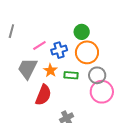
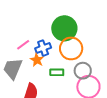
green circle: (82, 32) -> (64, 28), size x1.6
orange star: (50, 70) -> (37, 60), moved

